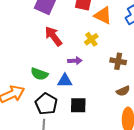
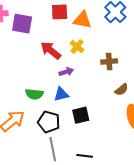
red arrow: (53, 36) -> (51, 50), moved

